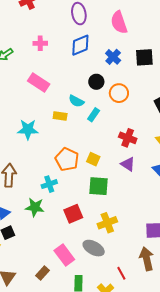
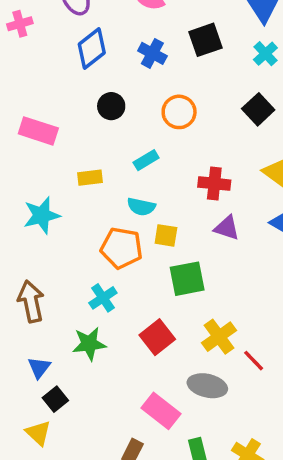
pink cross: (40, 43) -> (20, 24), moved
black circle: (96, 82) -> (111, 106), moved
cyan semicircle: (76, 101) -> (141, 207), moved
cyan rectangle: (94, 115) -> (146, 160), turned 40
red line: (121, 273) -> (254, 361), moved

